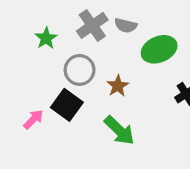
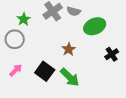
gray circle: (80, 70) -> (15, 39), moved
black square: (67, 105) -> (45, 71), moved

